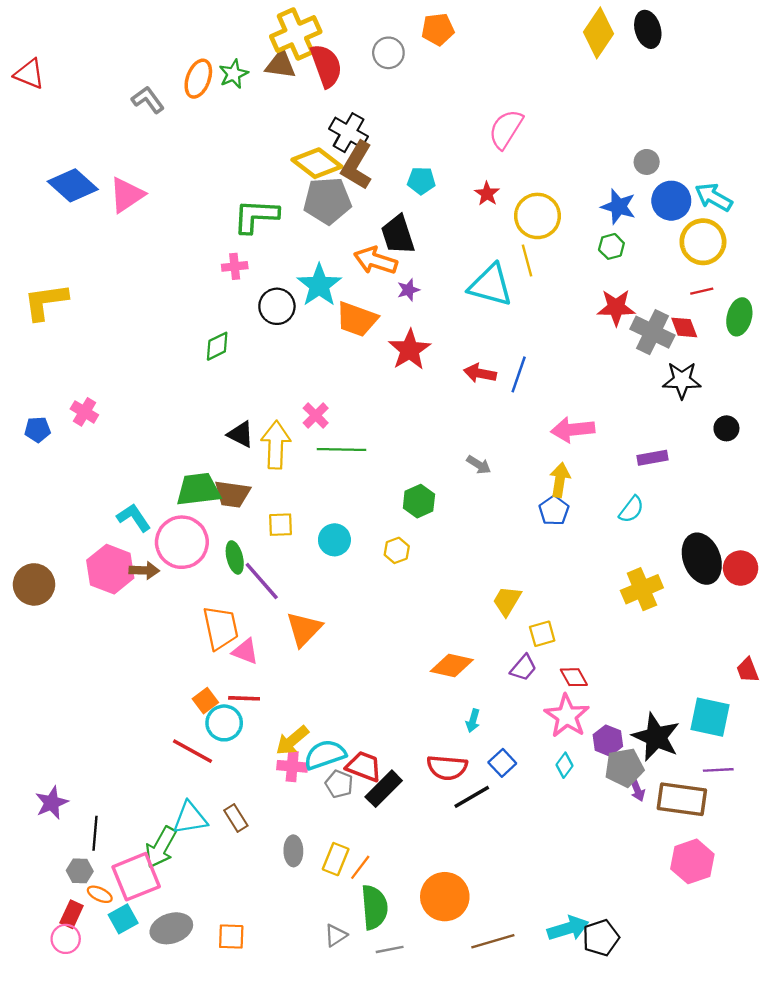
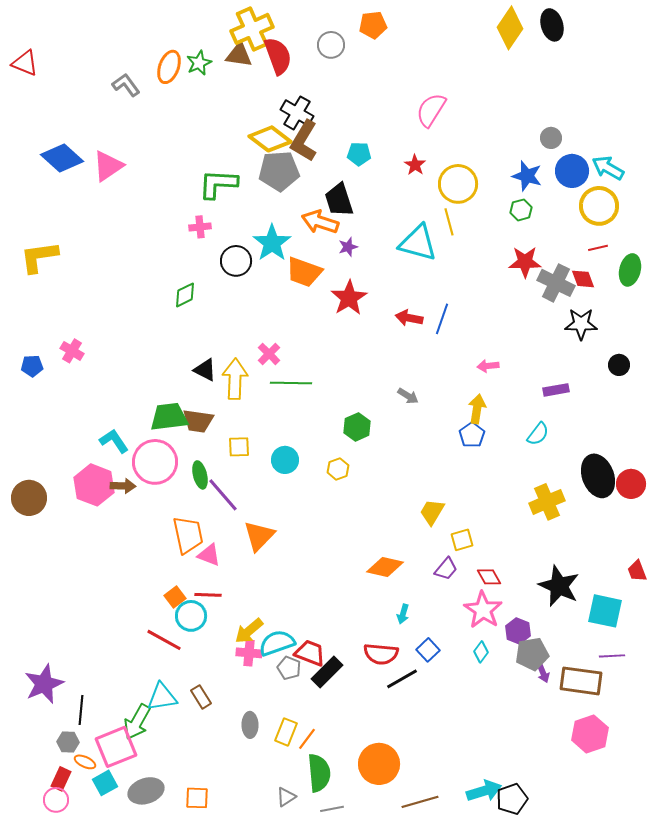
pink arrow: (573, 430) -> (488, 366), size x0.6
black star: (656, 737) -> (559, 586), moved
purple star: (52, 803) -> (44, 684), size x1.4

